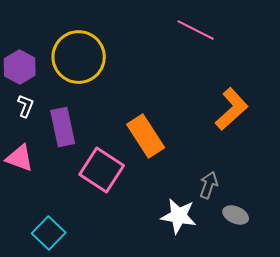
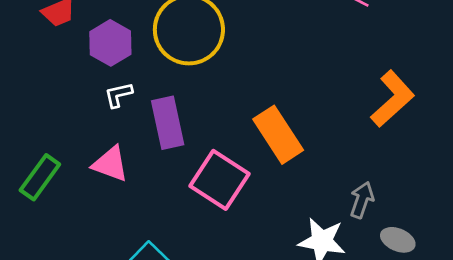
white L-shape: (26, 106) -> (118, 95), turned -125

